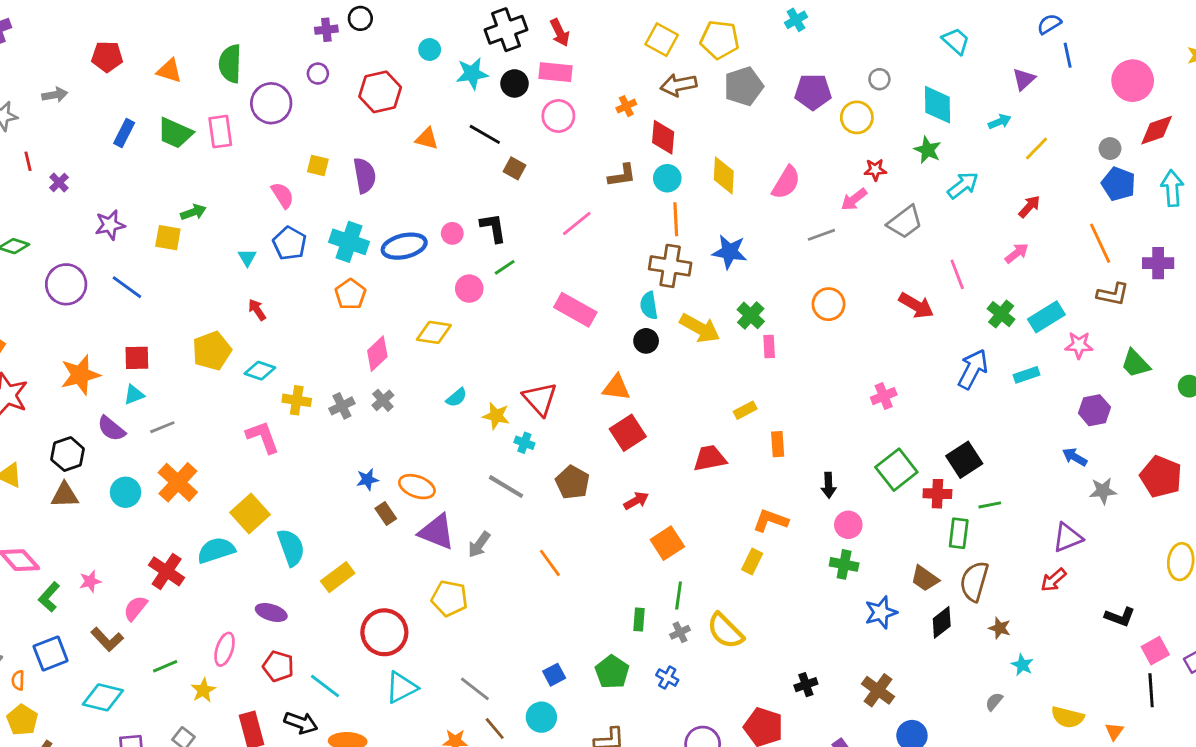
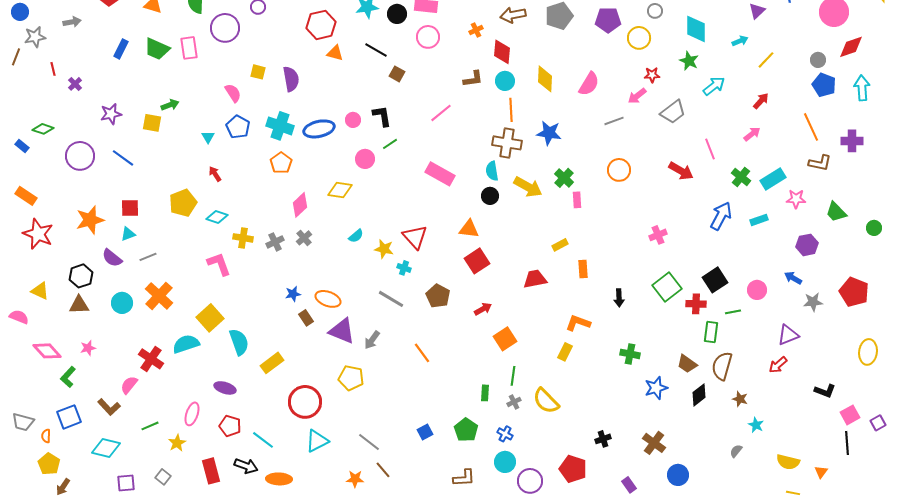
red hexagon: (380, 92) -> (321, 25), moved
pink circle: (848, 525) -> (757, 290), moved
pink star: (90, 581) -> (88, 348), moved
cyan circle: (541, 717) -> (505, 462), moved

